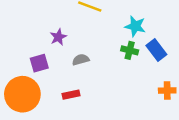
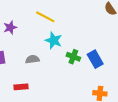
cyan star: (135, 26) -> (54, 40), moved
purple star: (58, 37) -> (10, 27), moved

